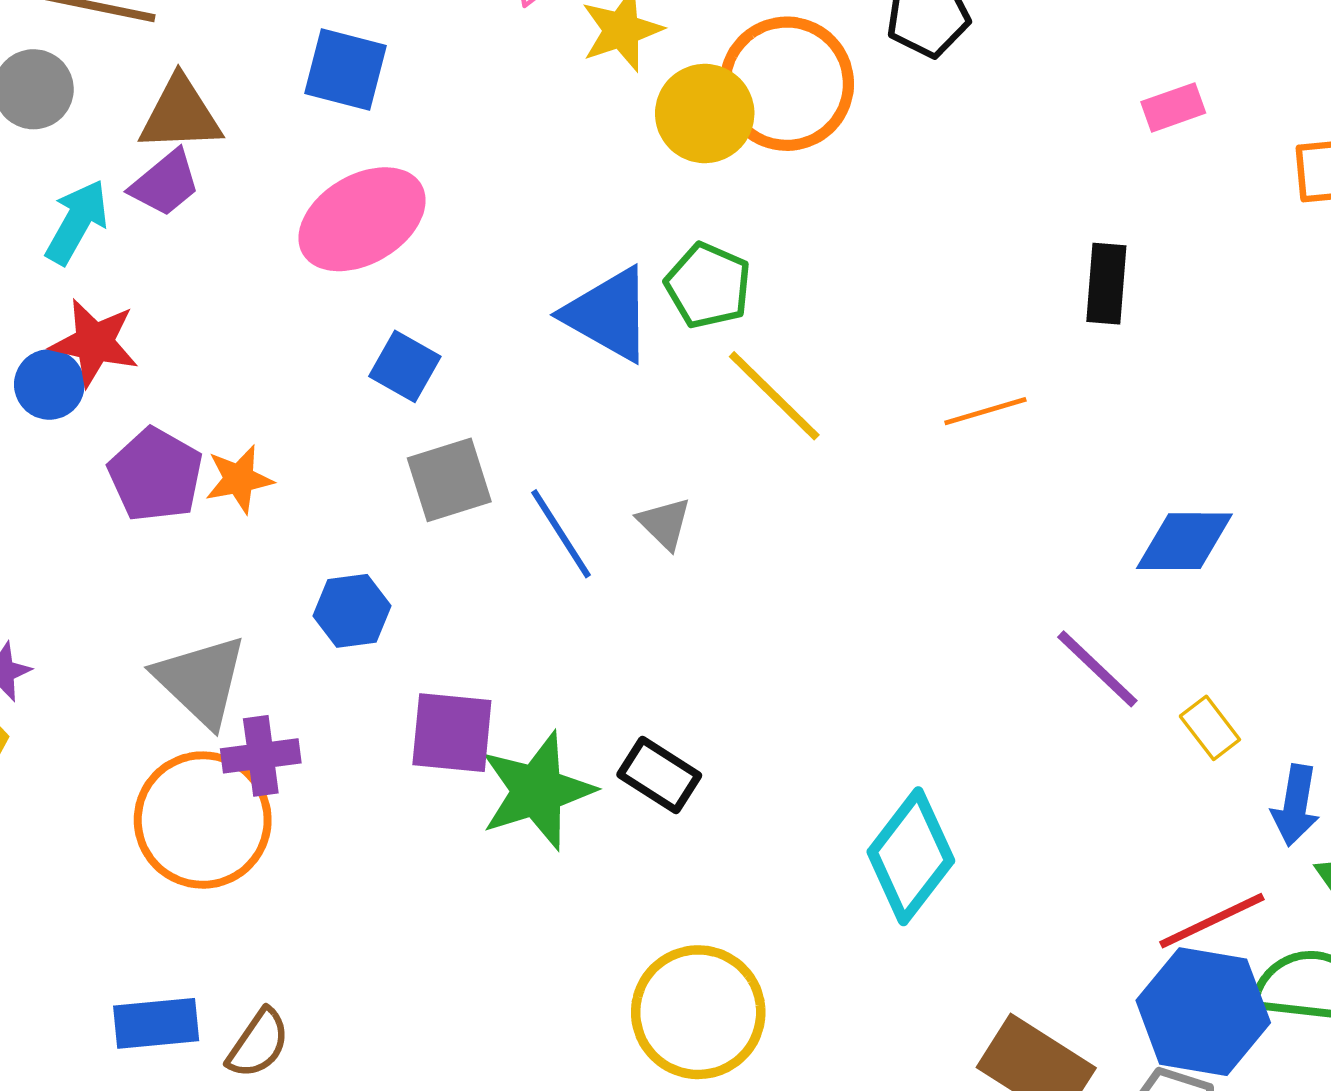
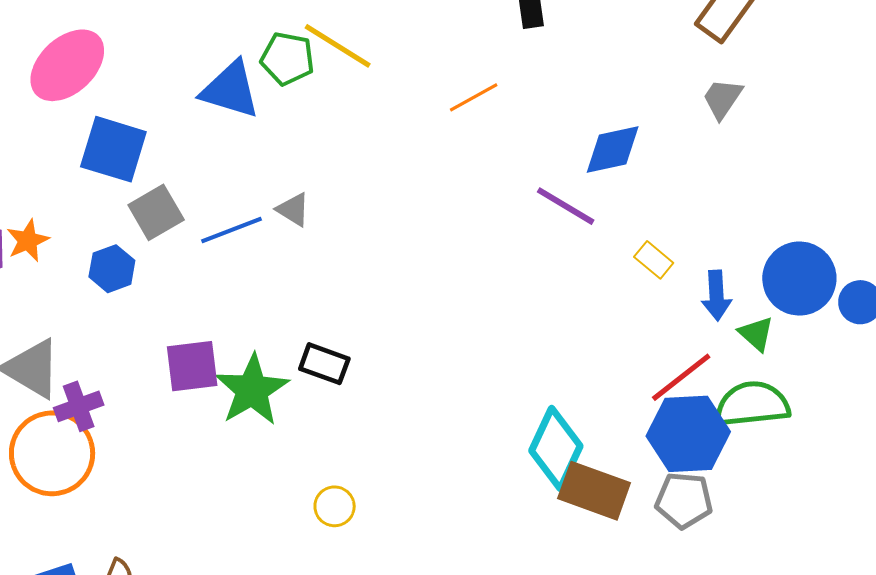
blue square: (405, 366) -> (113, 149), size x1.6
yellow line: (774, 396) -> (338, 46), moved
blue line: (561, 534) -> (231, 230), turned -66
blue hexagon: (352, 611) -> (112, 269), moved
purple line: (1097, 669) -> (566, 206), moved
cyan diamond: (911, 856) -> (556, 448), moved
yellow circle: (698, 1012) -> (335, 506), moved, size x0.5

